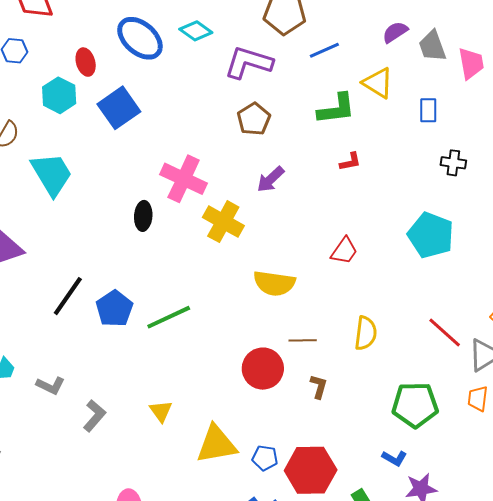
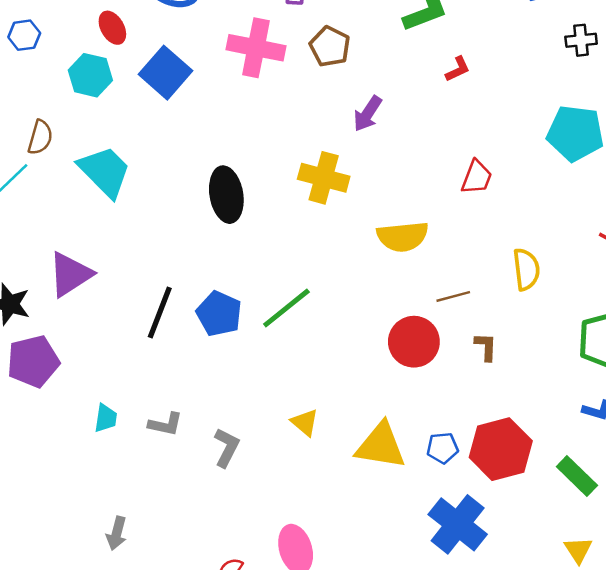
pink cross: (184, 179) -> (256, 48), moved
black ellipse: (143, 216) -> (226, 195), size x1.5
yellow triangle: (216, 444) -> (381, 446), turned 33

